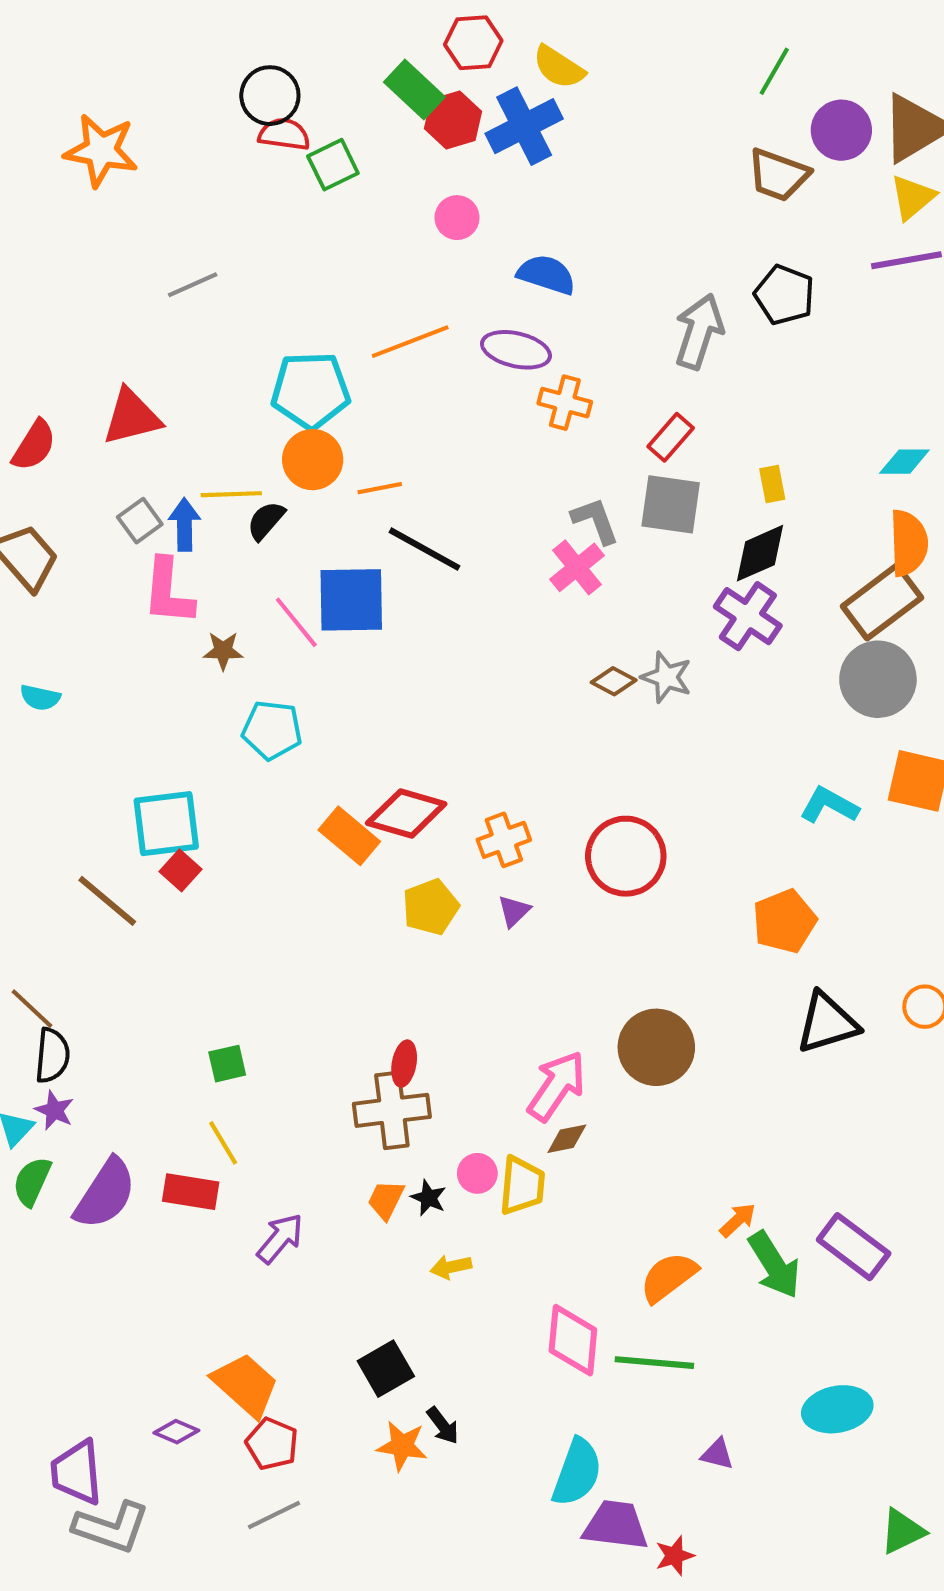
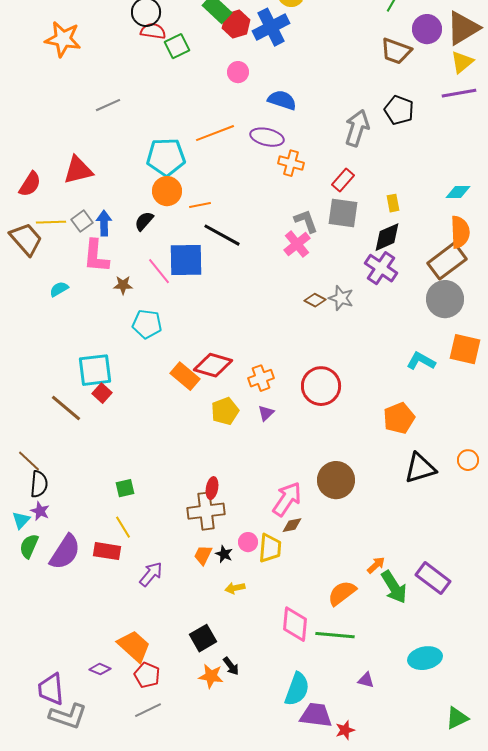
yellow line: (231, 494) -> (51, 222), moved
cyan semicircle: (40, 698) -> (59, 289), moved, turned 138

